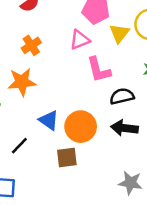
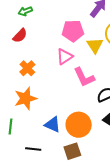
black line: (19, 146) -> (33, 149), turned 63

